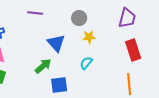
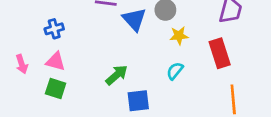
blue triangle: (56, 43) -> (134, 19), moved
red rectangle: (133, 50) -> (220, 53), moved

